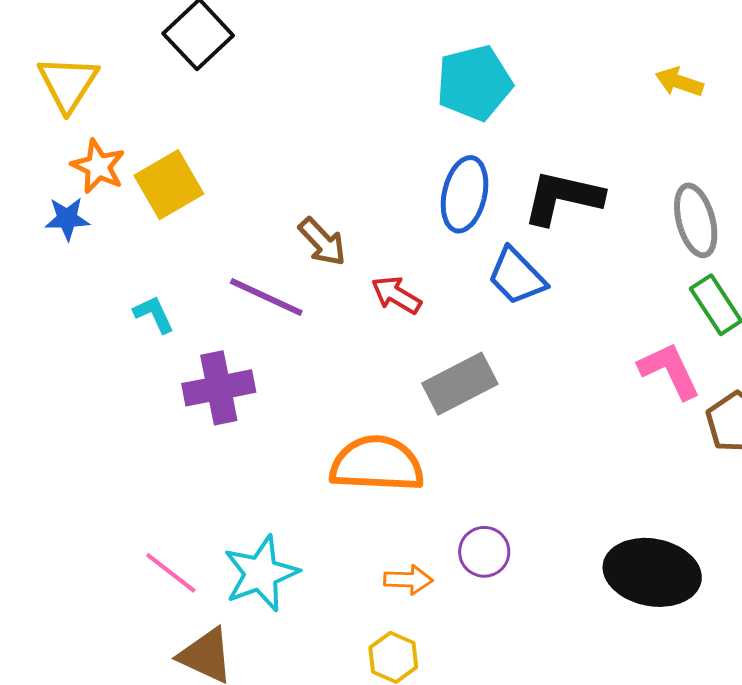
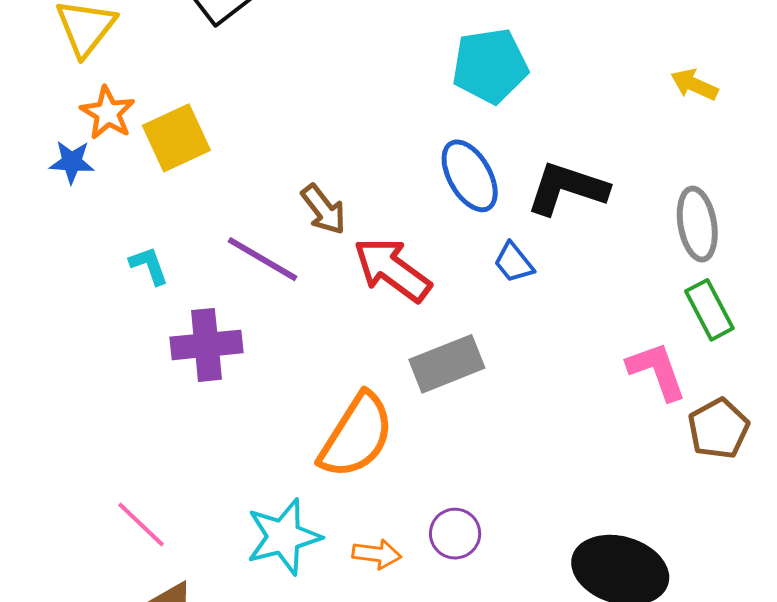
blue ellipse: (465, 194) -> (470, 176), turned -48
blue trapezoid: (517, 276) -> (514, 263), size x0.7
red arrow: (396, 295) -> (392, 270), size x1.6
orange semicircle: (377, 464) -> (357, 436), turned 114
cyan star: (261, 573) -> (284, 537), moved

